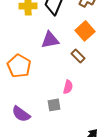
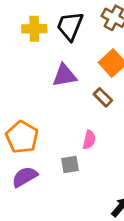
orange pentagon: (19, 66) -> (22, 137), moved
purple semicircle: (21, 114) -> (25, 177), turned 114

